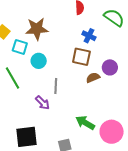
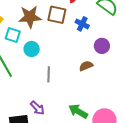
brown square: (81, 57) -> (57, 15), moved
purple circle: (110, 67) -> (102, 46), moved
purple arrow: (43, 103) -> (37, 108), moved

